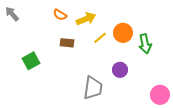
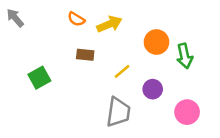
yellow line: (100, 38) -> (122, 71), moved
pink circle: (160, 95) -> (187, 112), moved

